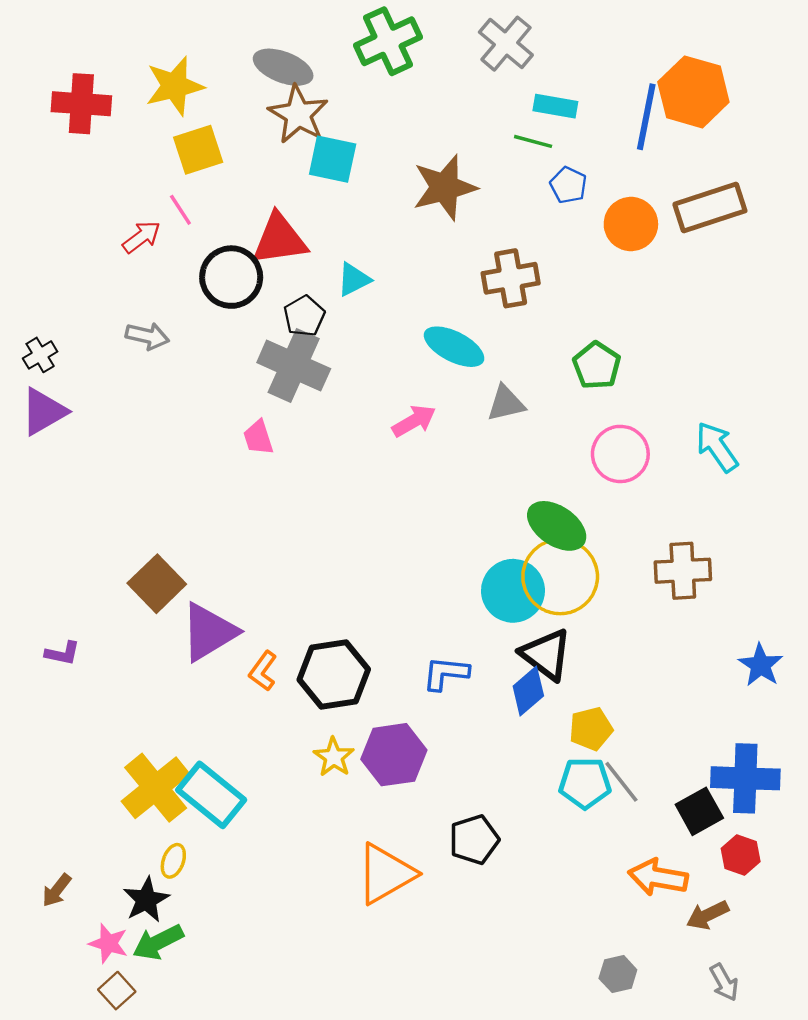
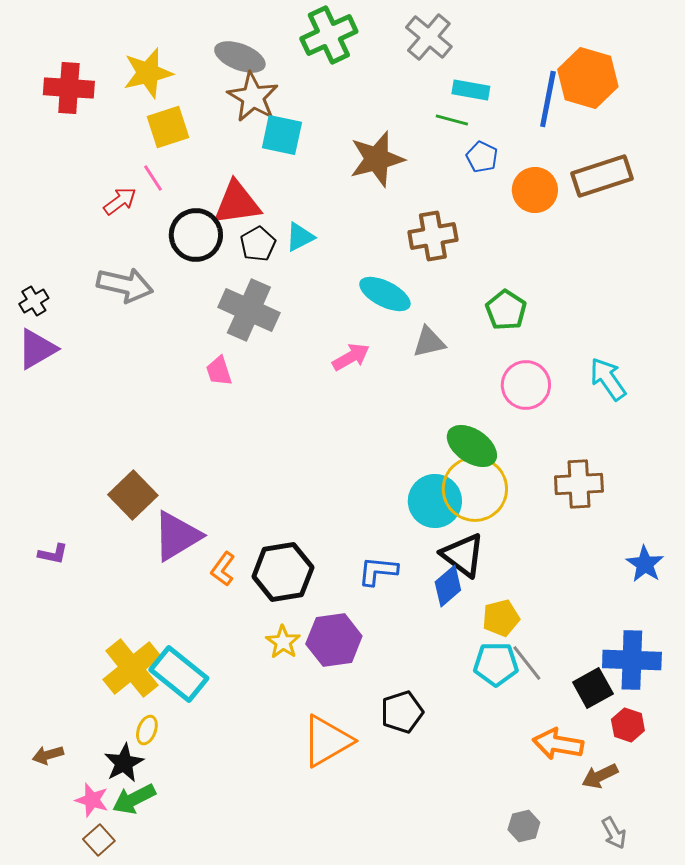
black pentagon: (304, 316) -> (258, 244), moved
gray arrow: (147, 336) -> (125, 285), size x1.5
brown arrow: (57, 890) -> (48, 755), turned 36

